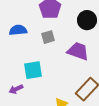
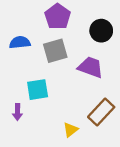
gray square: (48, 37) -> (55, 51), size x1.5
purple arrow: (16, 89) -> (17, 112), turned -64

